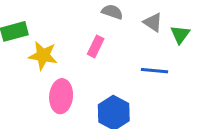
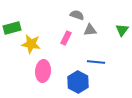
gray triangle: (153, 22) -> (90, 30), moved, turned -40
blue line: (154, 71) -> (96, 62), moved

